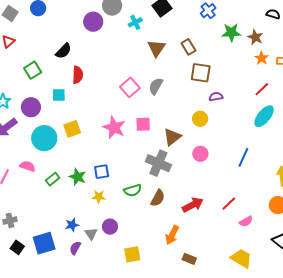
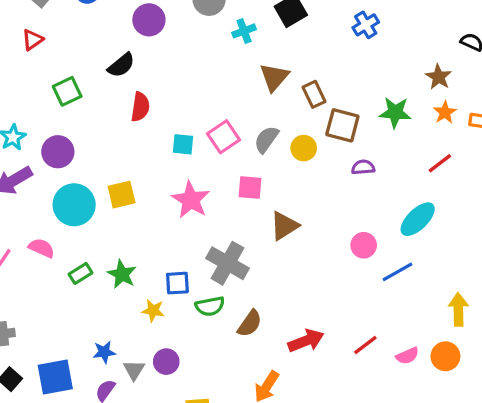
purple circle: (93, 22) -> (149, 20), moved
green star: (231, 32) -> (395, 112), moved
brown rectangle: (188, 47) -> (314, 94), moved
cyan square: (59, 95) -> (183, 144), moved
cyan ellipse: (264, 116) -> (418, 219), moved
yellow circle: (200, 119) -> (304, 148), moved
pink square: (143, 124) -> (250, 187), moved
pink circle: (200, 154) -> (364, 245), moved
blue line: (243, 157) -> (397, 272), turned 30
gray cross: (158, 163) -> (227, 263), moved
blue square: (102, 172) -> (177, 283), moved
pink semicircle: (246, 221) -> (407, 356), moved

